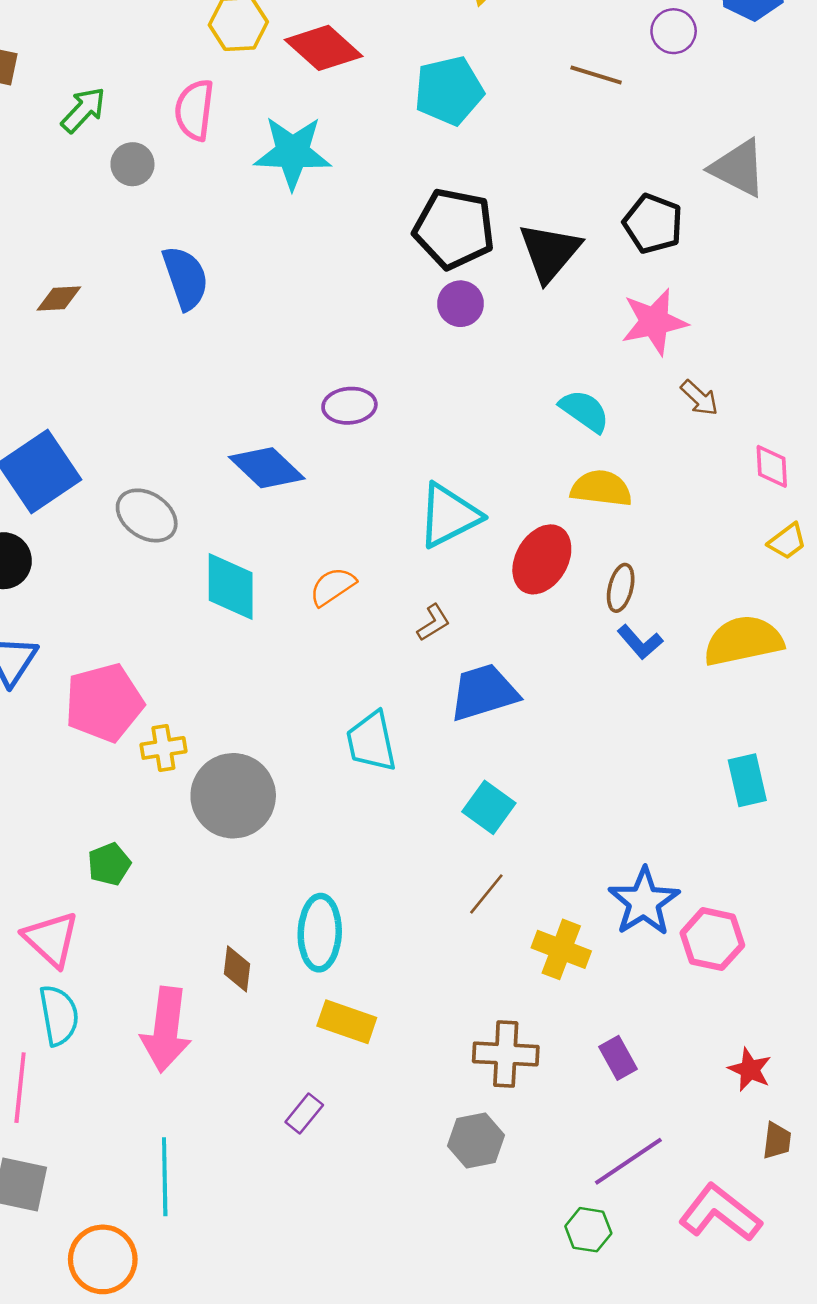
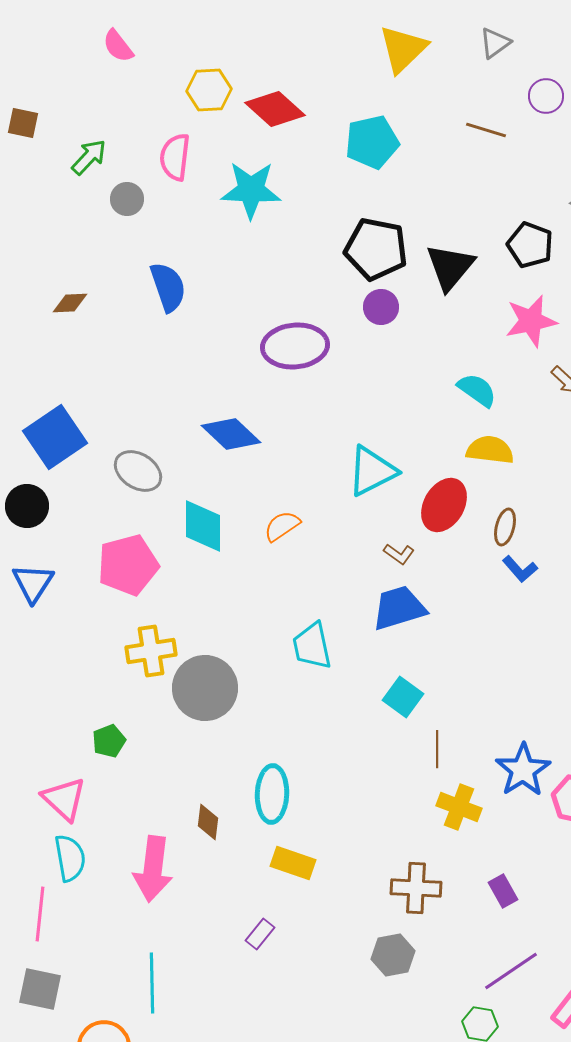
purple ellipse: (349, 406) -> (295, 346), moved, size x1.6
brown L-shape: (433, 623) -> (399, 554), moved, turned 68
pink pentagon: (104, 703) -> (128, 565), moved
yellow cross: (163, 748) -> (151, 651), size x1.4
brown line: (486, 894) -> (437, 749), moved, turned -39

